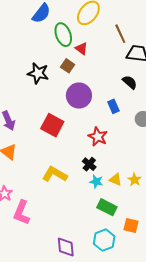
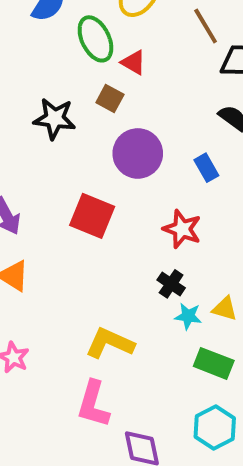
yellow L-shape: (55, 174) -> (110, 343), moved
pink L-shape: (22, 213) -> (93, 404), moved

